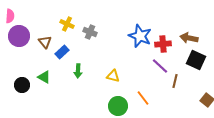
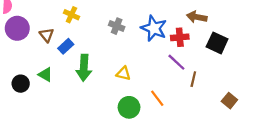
gray cross: (90, 32) -> (117, 26), moved
brown arrow: (189, 38) -> (197, 17), moved
black square: (196, 60) -> (217, 43), moved
green arrow: (78, 71) -> (84, 68), size x1.6

